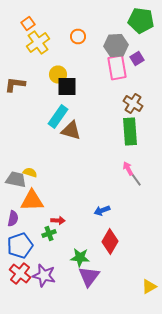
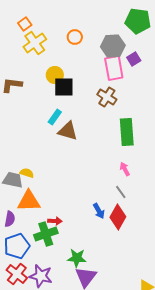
brown cross: (133, 104) -> (107, 97), moved
cyan rectangle: (58, 116) -> (55, 117), size x0.7
gray line: (136, 180) -> (121, 192), moved
blue arrow: (102, 210) -> (99, 211), turned -98
green cross: (49, 234) -> (46, 234), size x1.6
red diamond: (110, 242) -> (118, 217), moved

